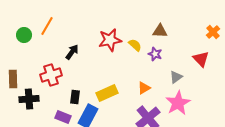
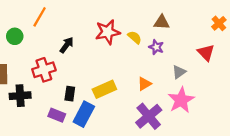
green circle: (24, 35) -> (15, 36), moved

